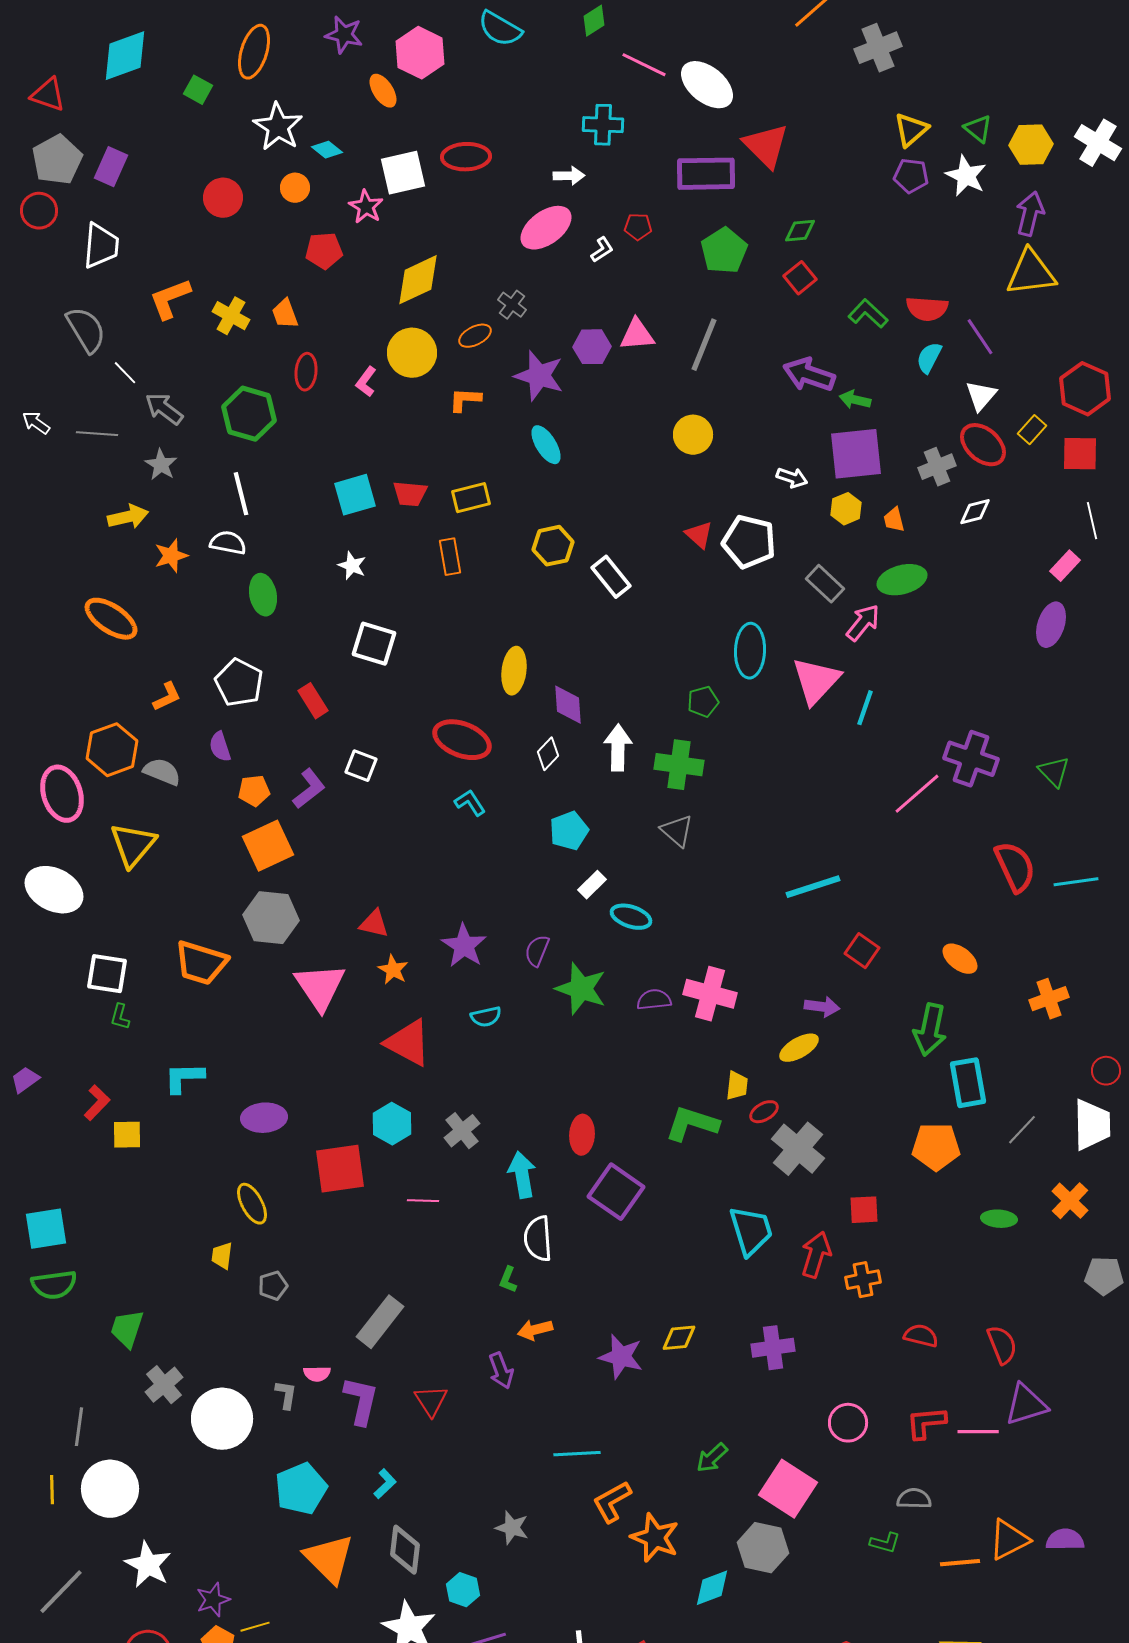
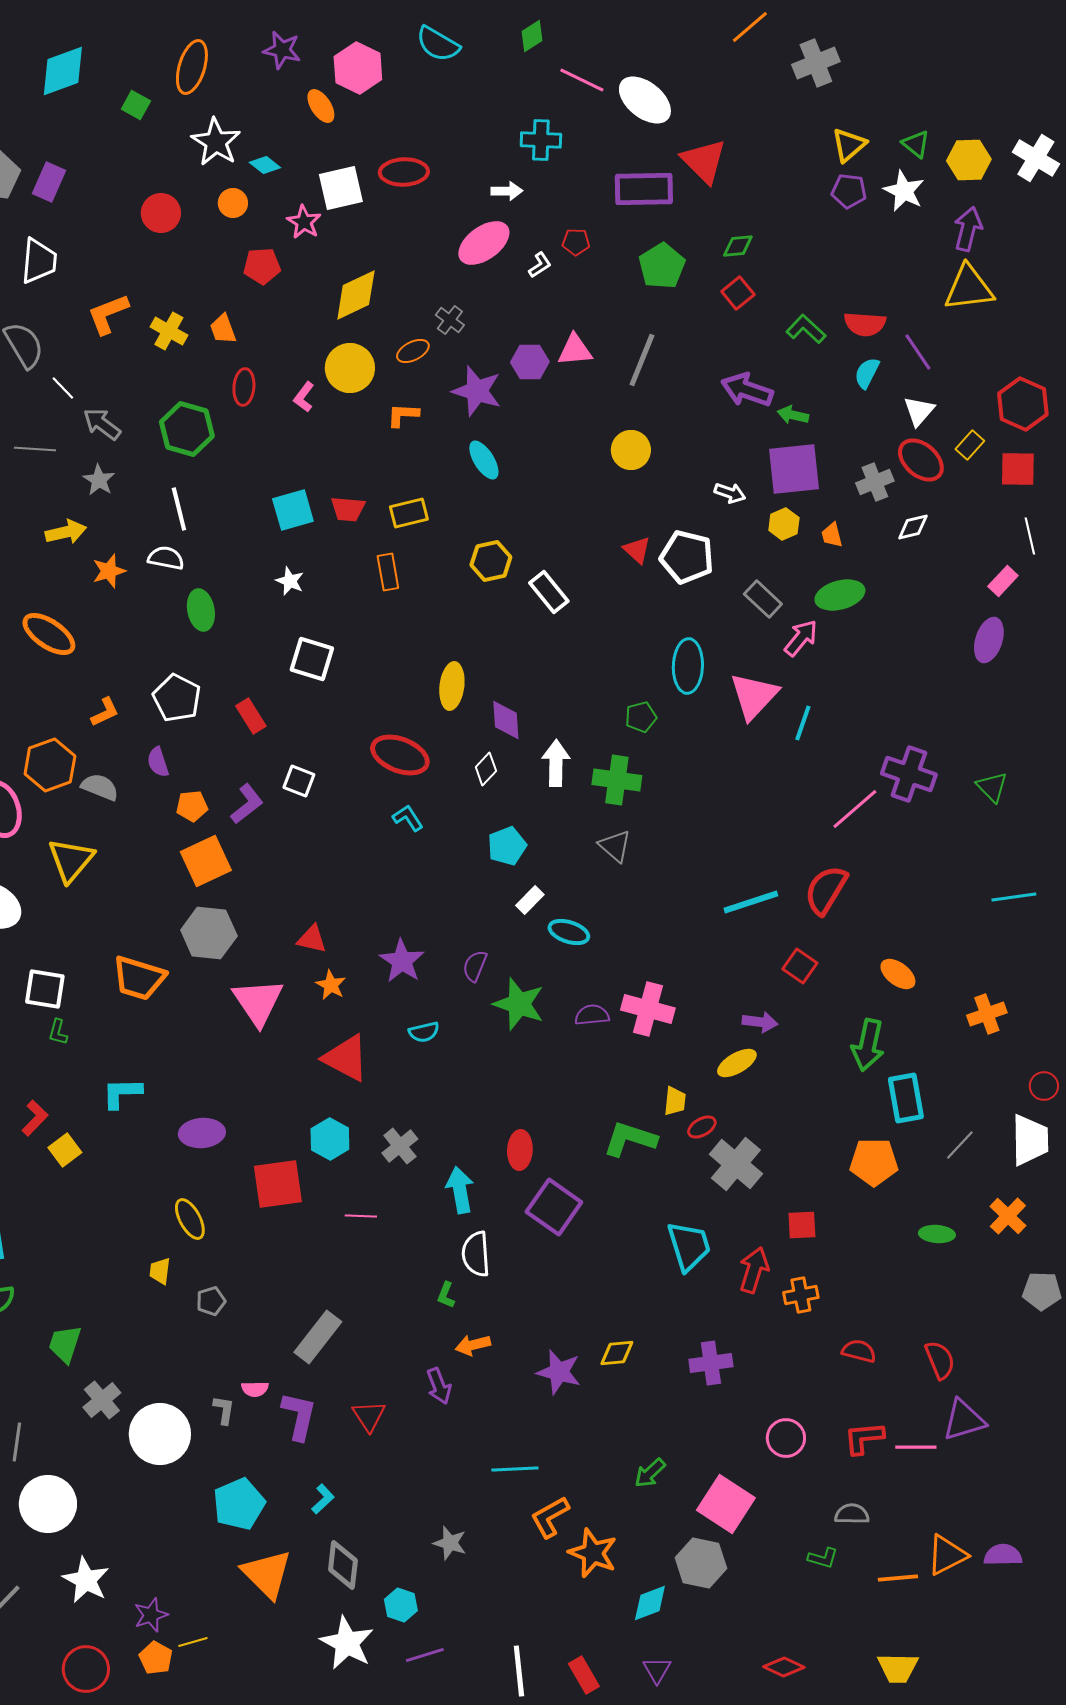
red semicircle: (1015, 867) -> (826, 890), moved, turned -124
yellow square: (127, 1135) -> (65, 1150), turned -36

